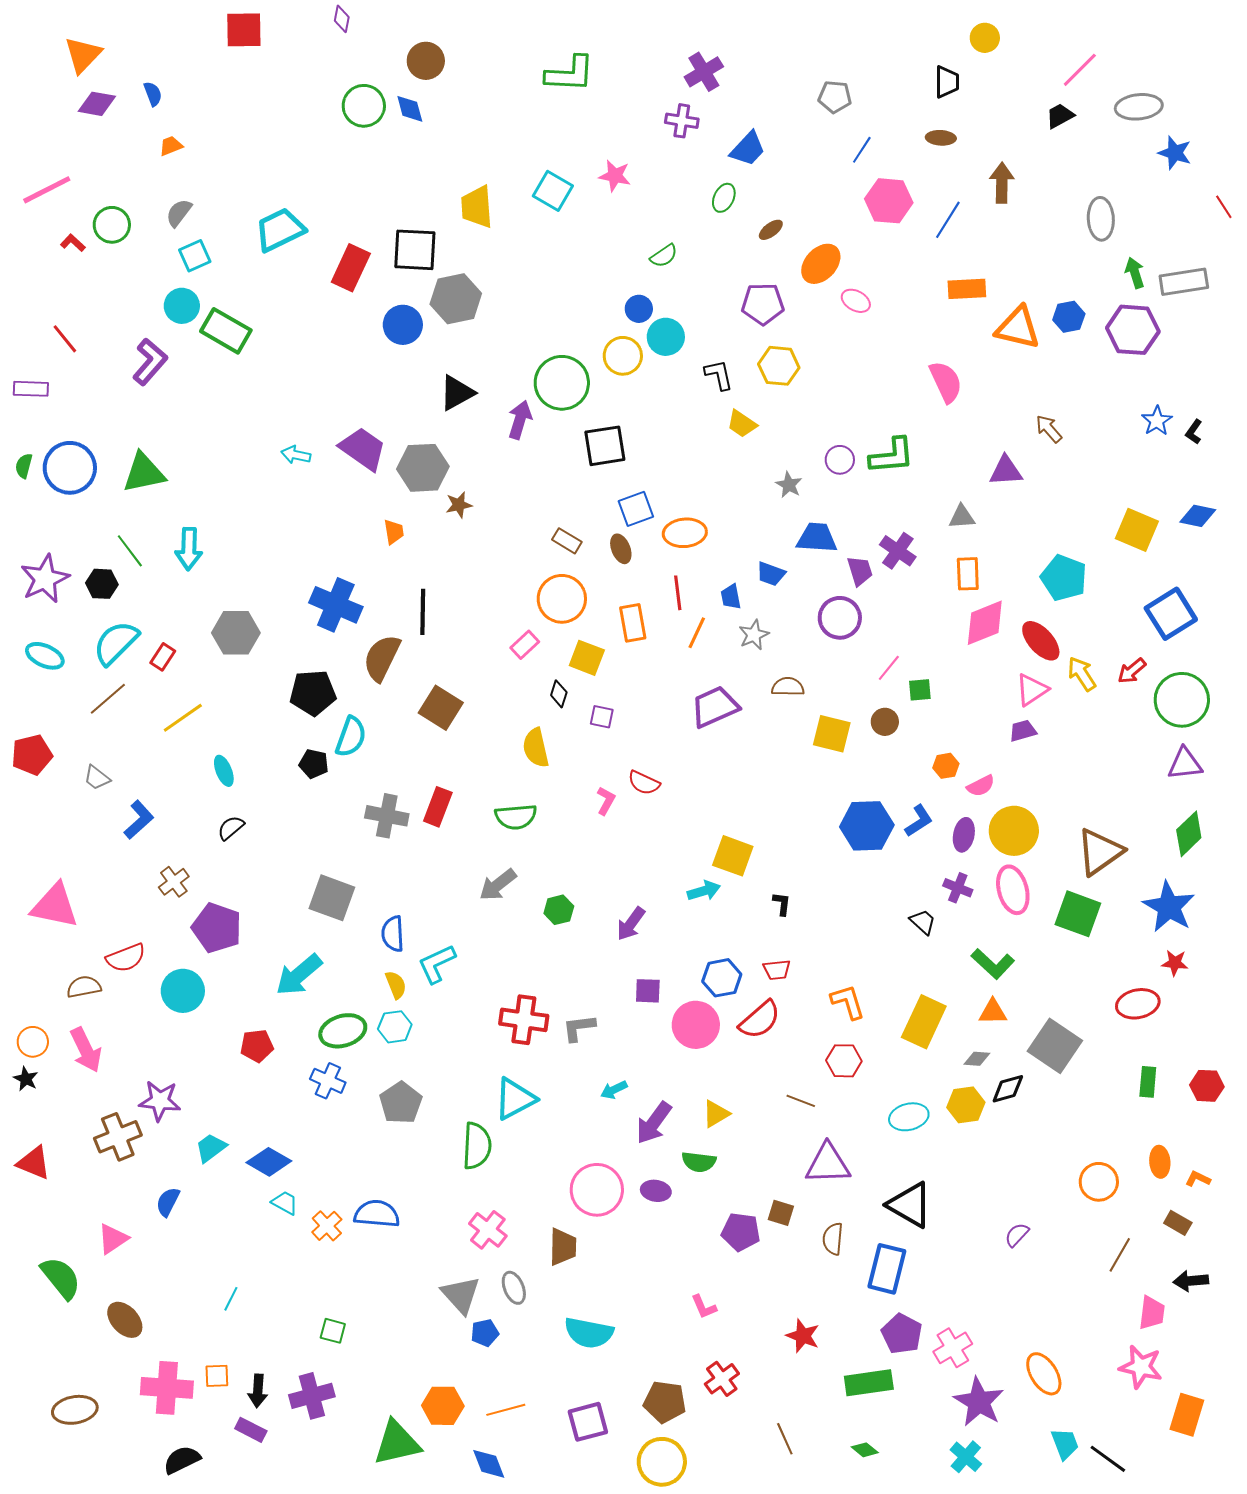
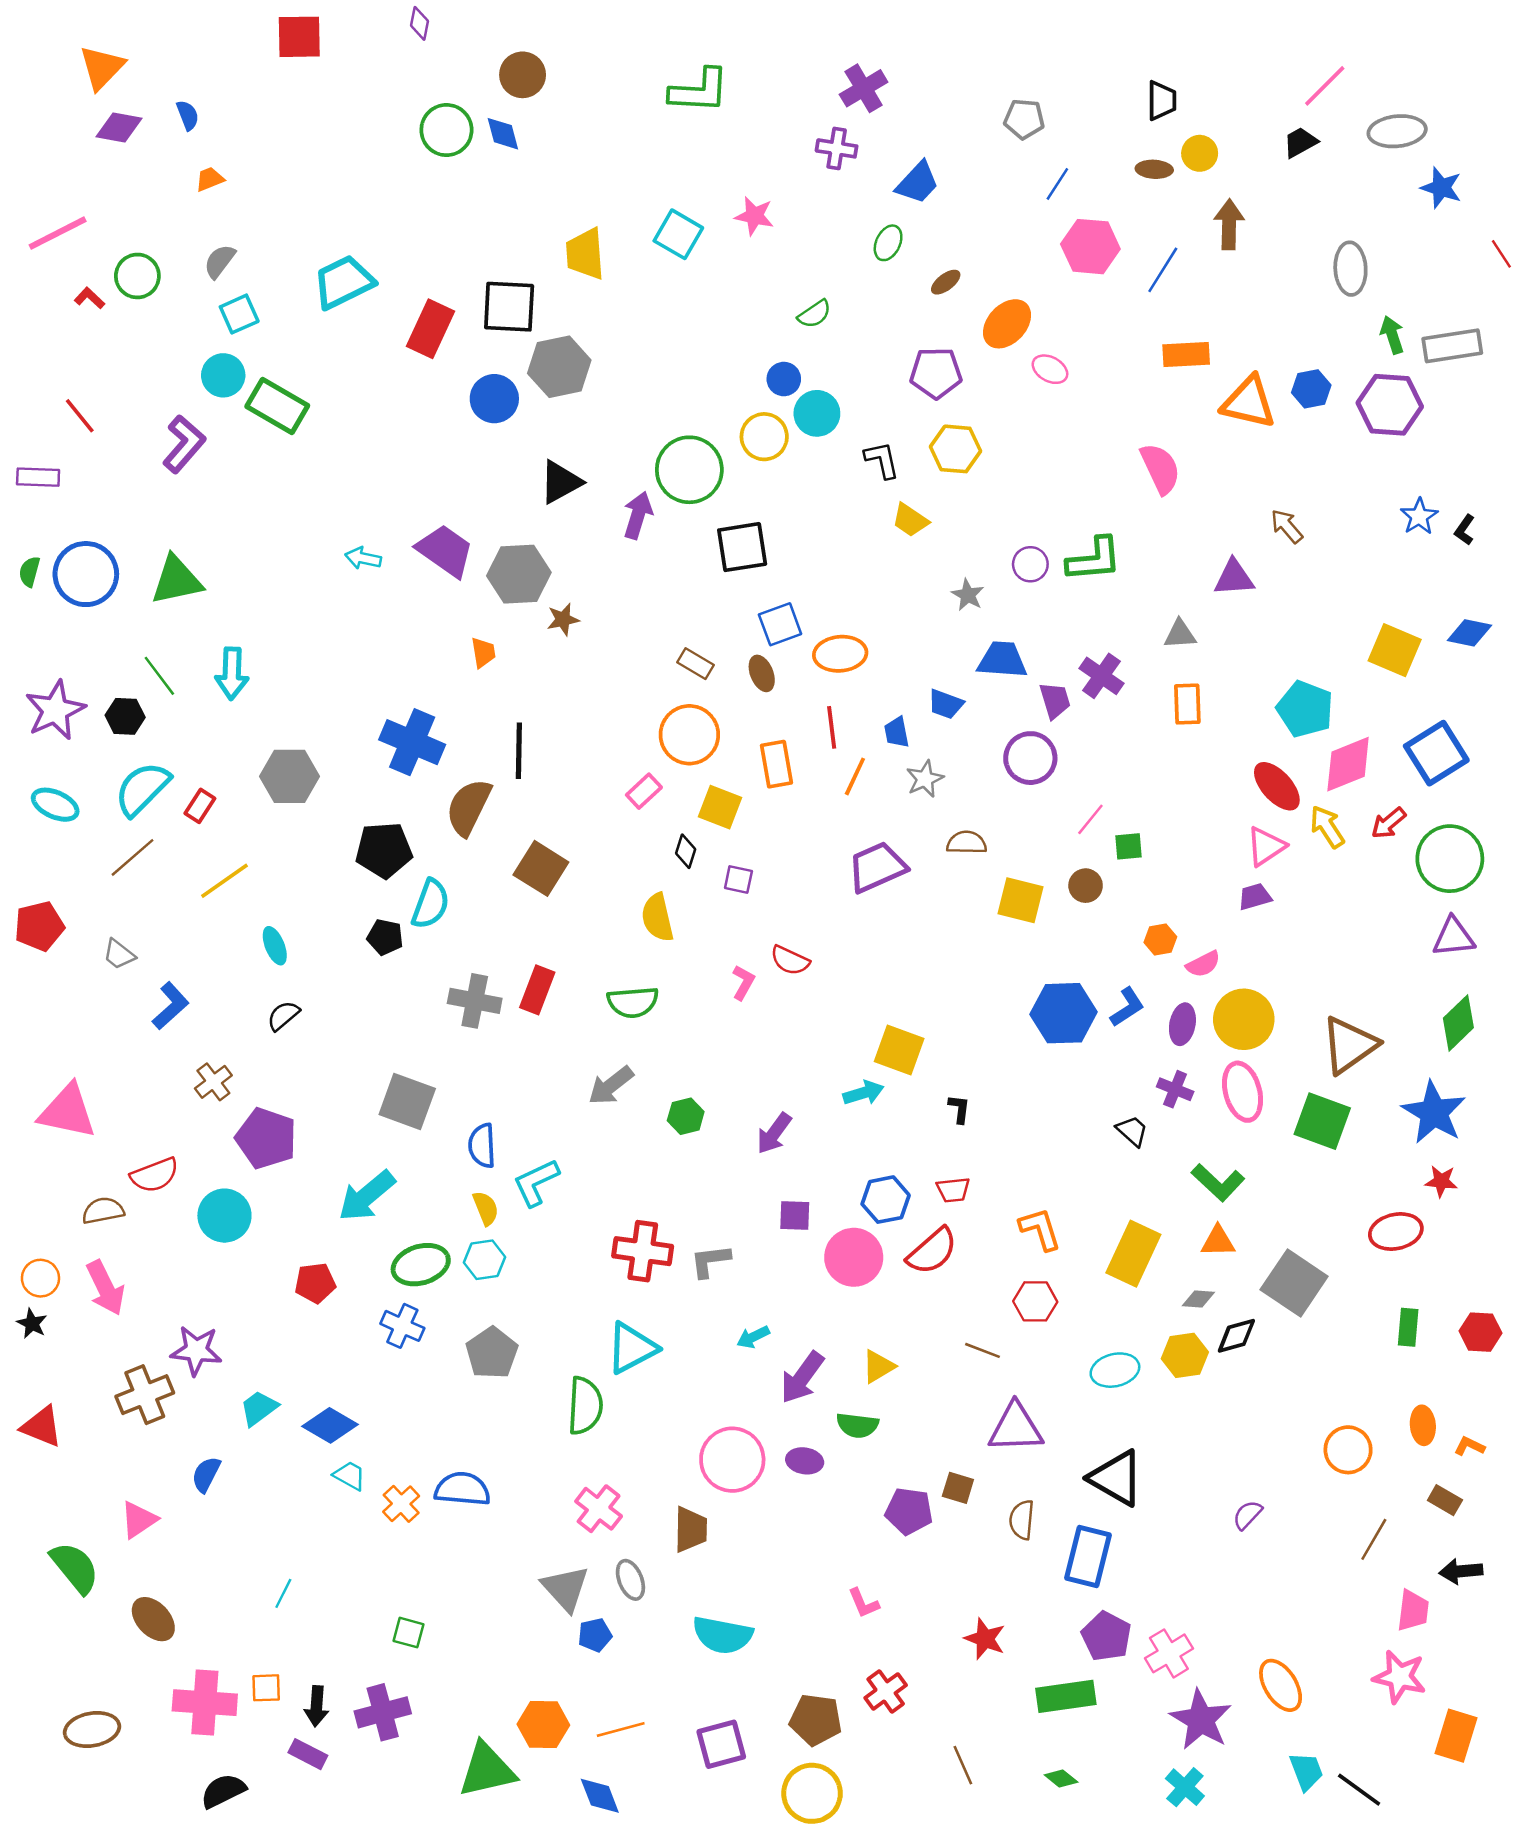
yellow circle: (985, 38) -> (1200, 153), moved
pink diamond: (985, 623) -> (1348, 764), moved

